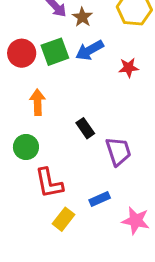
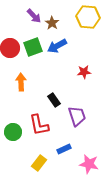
red star: (129, 68) -> (84, 72), moved
green circle: (26, 147) -> (13, 132), moved
red L-shape: (49, 183) -> (39, 125), moved

